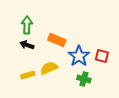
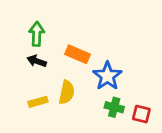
red square: (102, 56) -> (141, 114), moved
yellow semicircle: (49, 68) -> (67, 92), turned 126

